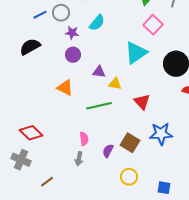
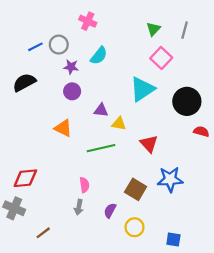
red diamond: (31, 133) -> (25, 178), turned -50
purple semicircle: (108, 151) -> (110, 211), moved

